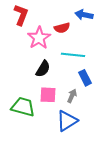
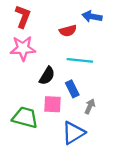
pink star: (39, 38) -> (23, 48), moved, turned 30
blue rectangle: (85, 78) -> (72, 89), moved
gray arrow: (72, 96) -> (90, 106), moved

